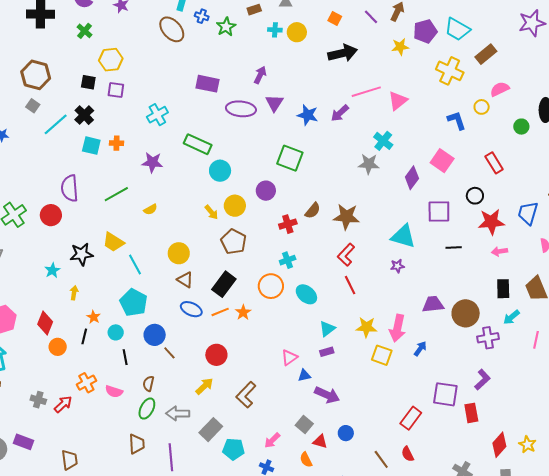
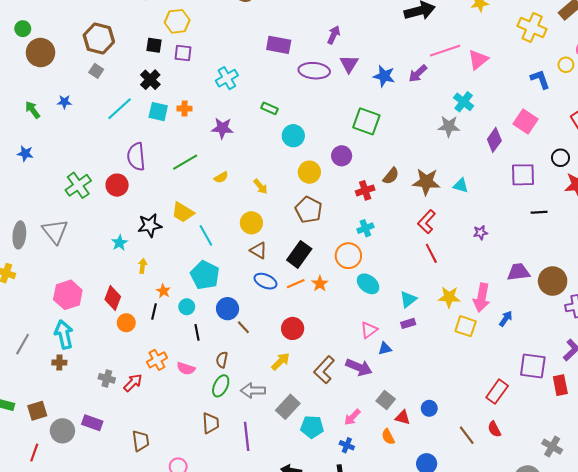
cyan line: (56, 124) -> (120, 109), moved
green rectangle: (198, 144) -> (269, 108), size x0.6
yellow arrow: (211, 212) -> (261, 187), moved
cyan triangle: (403, 236) -> (461, 186), moved, size x0.6
cyan ellipse: (306, 294) -> (368, 284), moved
purple arrow: (327, 395) -> (359, 367), moved

